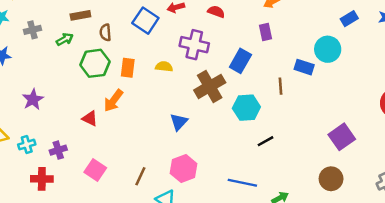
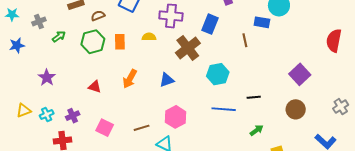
brown semicircle: (105, 32) -> (98, 16), turned 80
green arrow: (65, 39) -> (59, 37), moved
orange arrow: (113, 101) -> (130, 79), moved
cyan hexagon: (246, 108) -> (218, 74), moved
blue triangle: (179, 122) -> (167, 80), turned 35
black line: (265, 141) -> (254, 97), moved, turned 32
brown line: (140, 176) -> (142, 128), turned 56
blue line: (242, 183) -> (224, 109), moved

